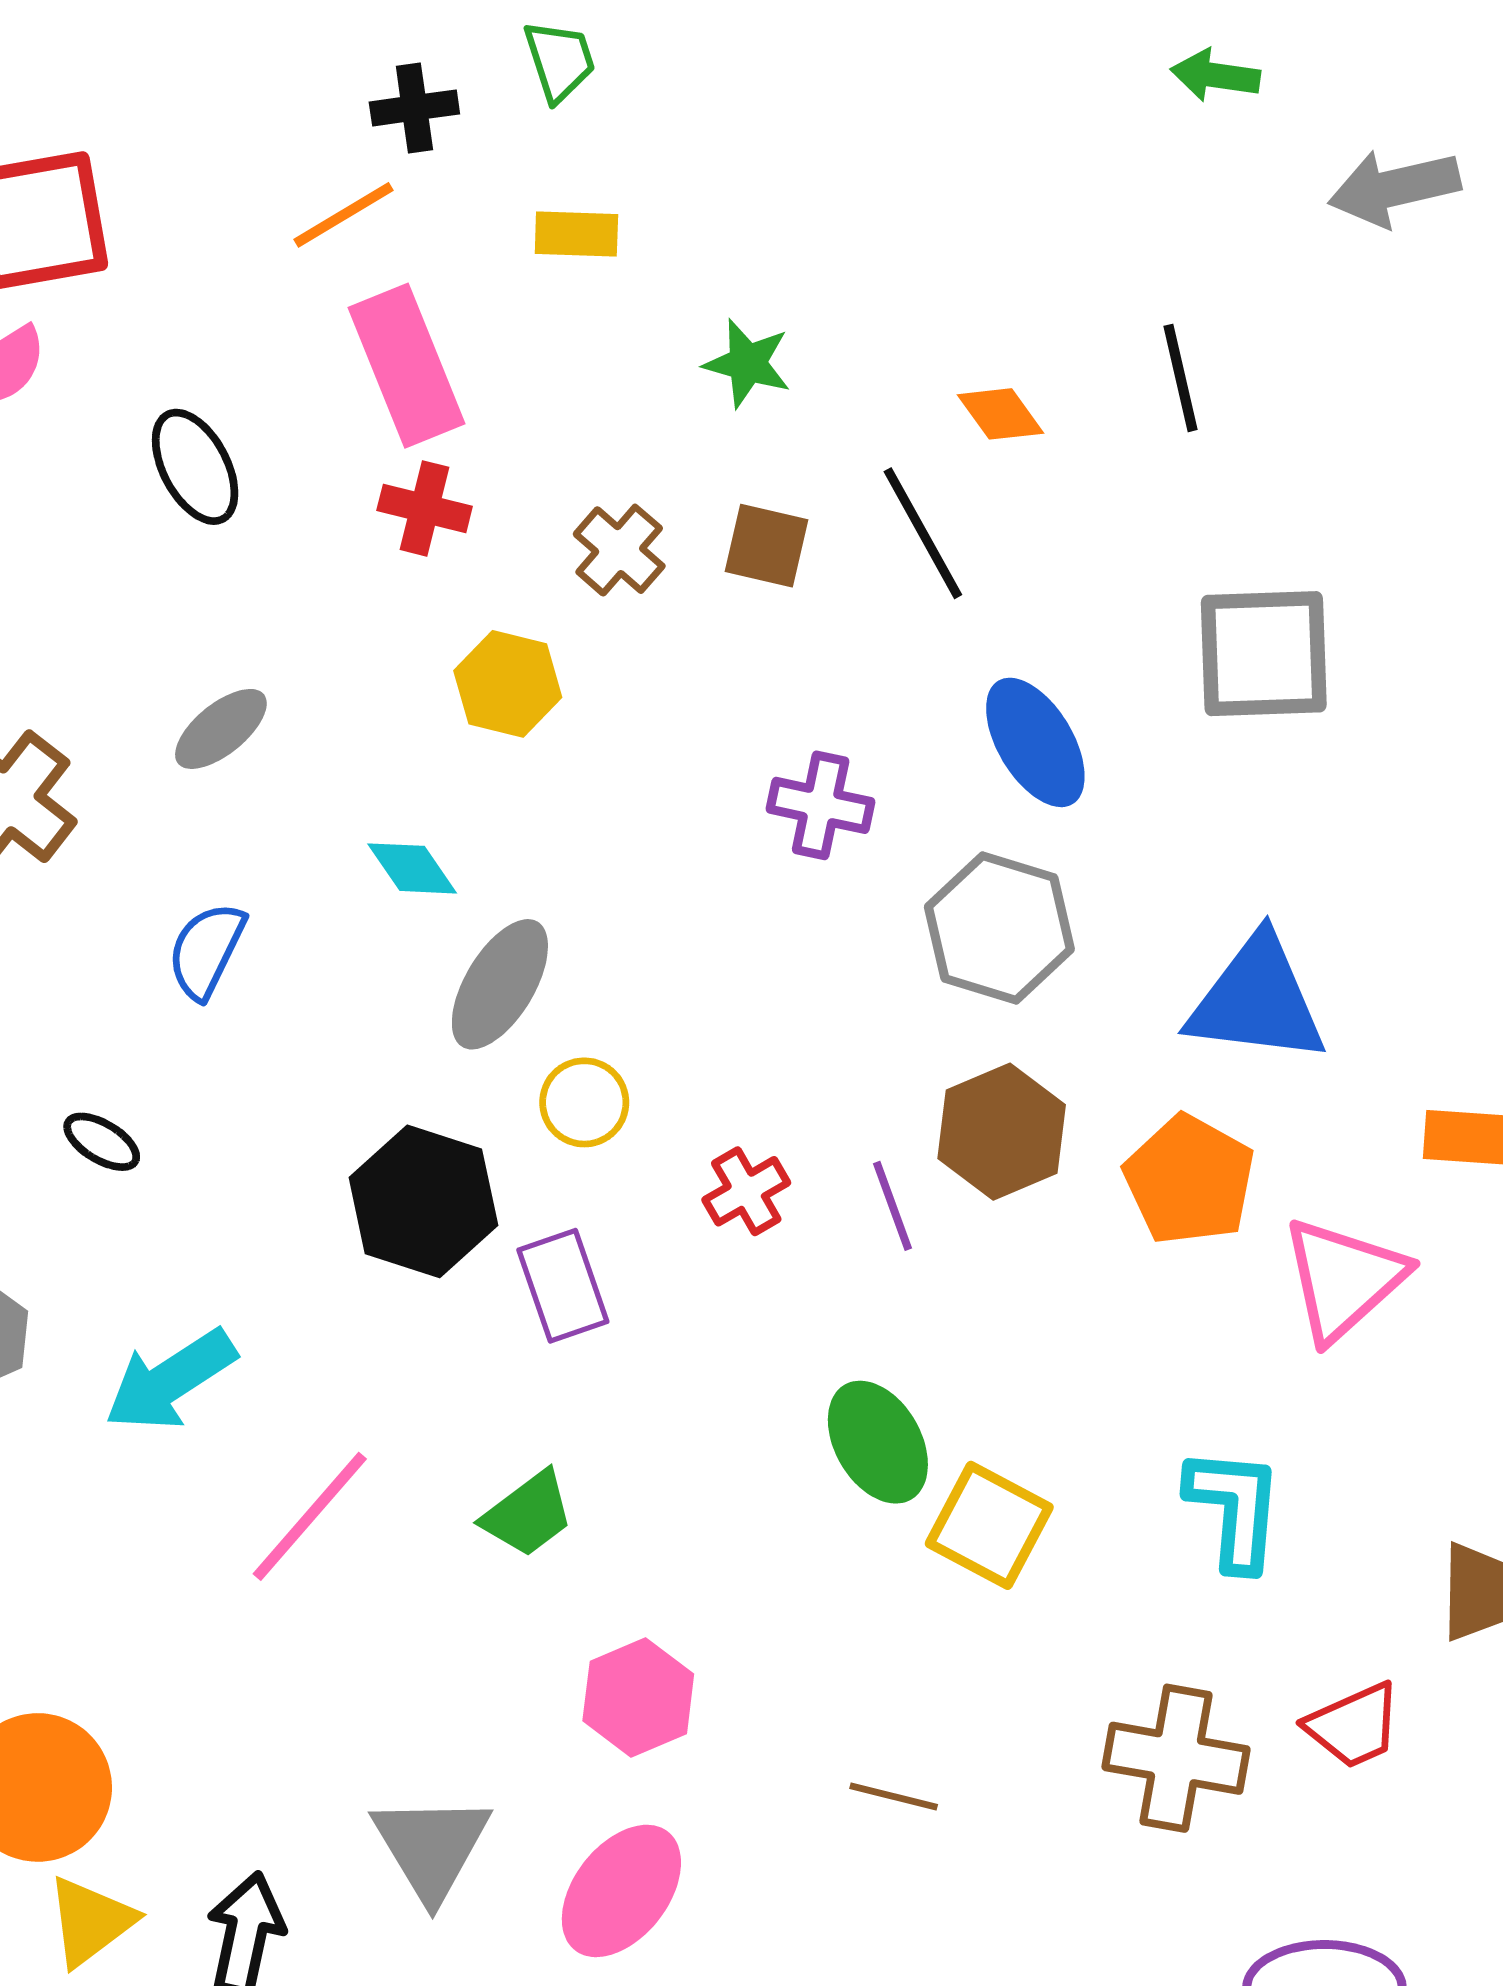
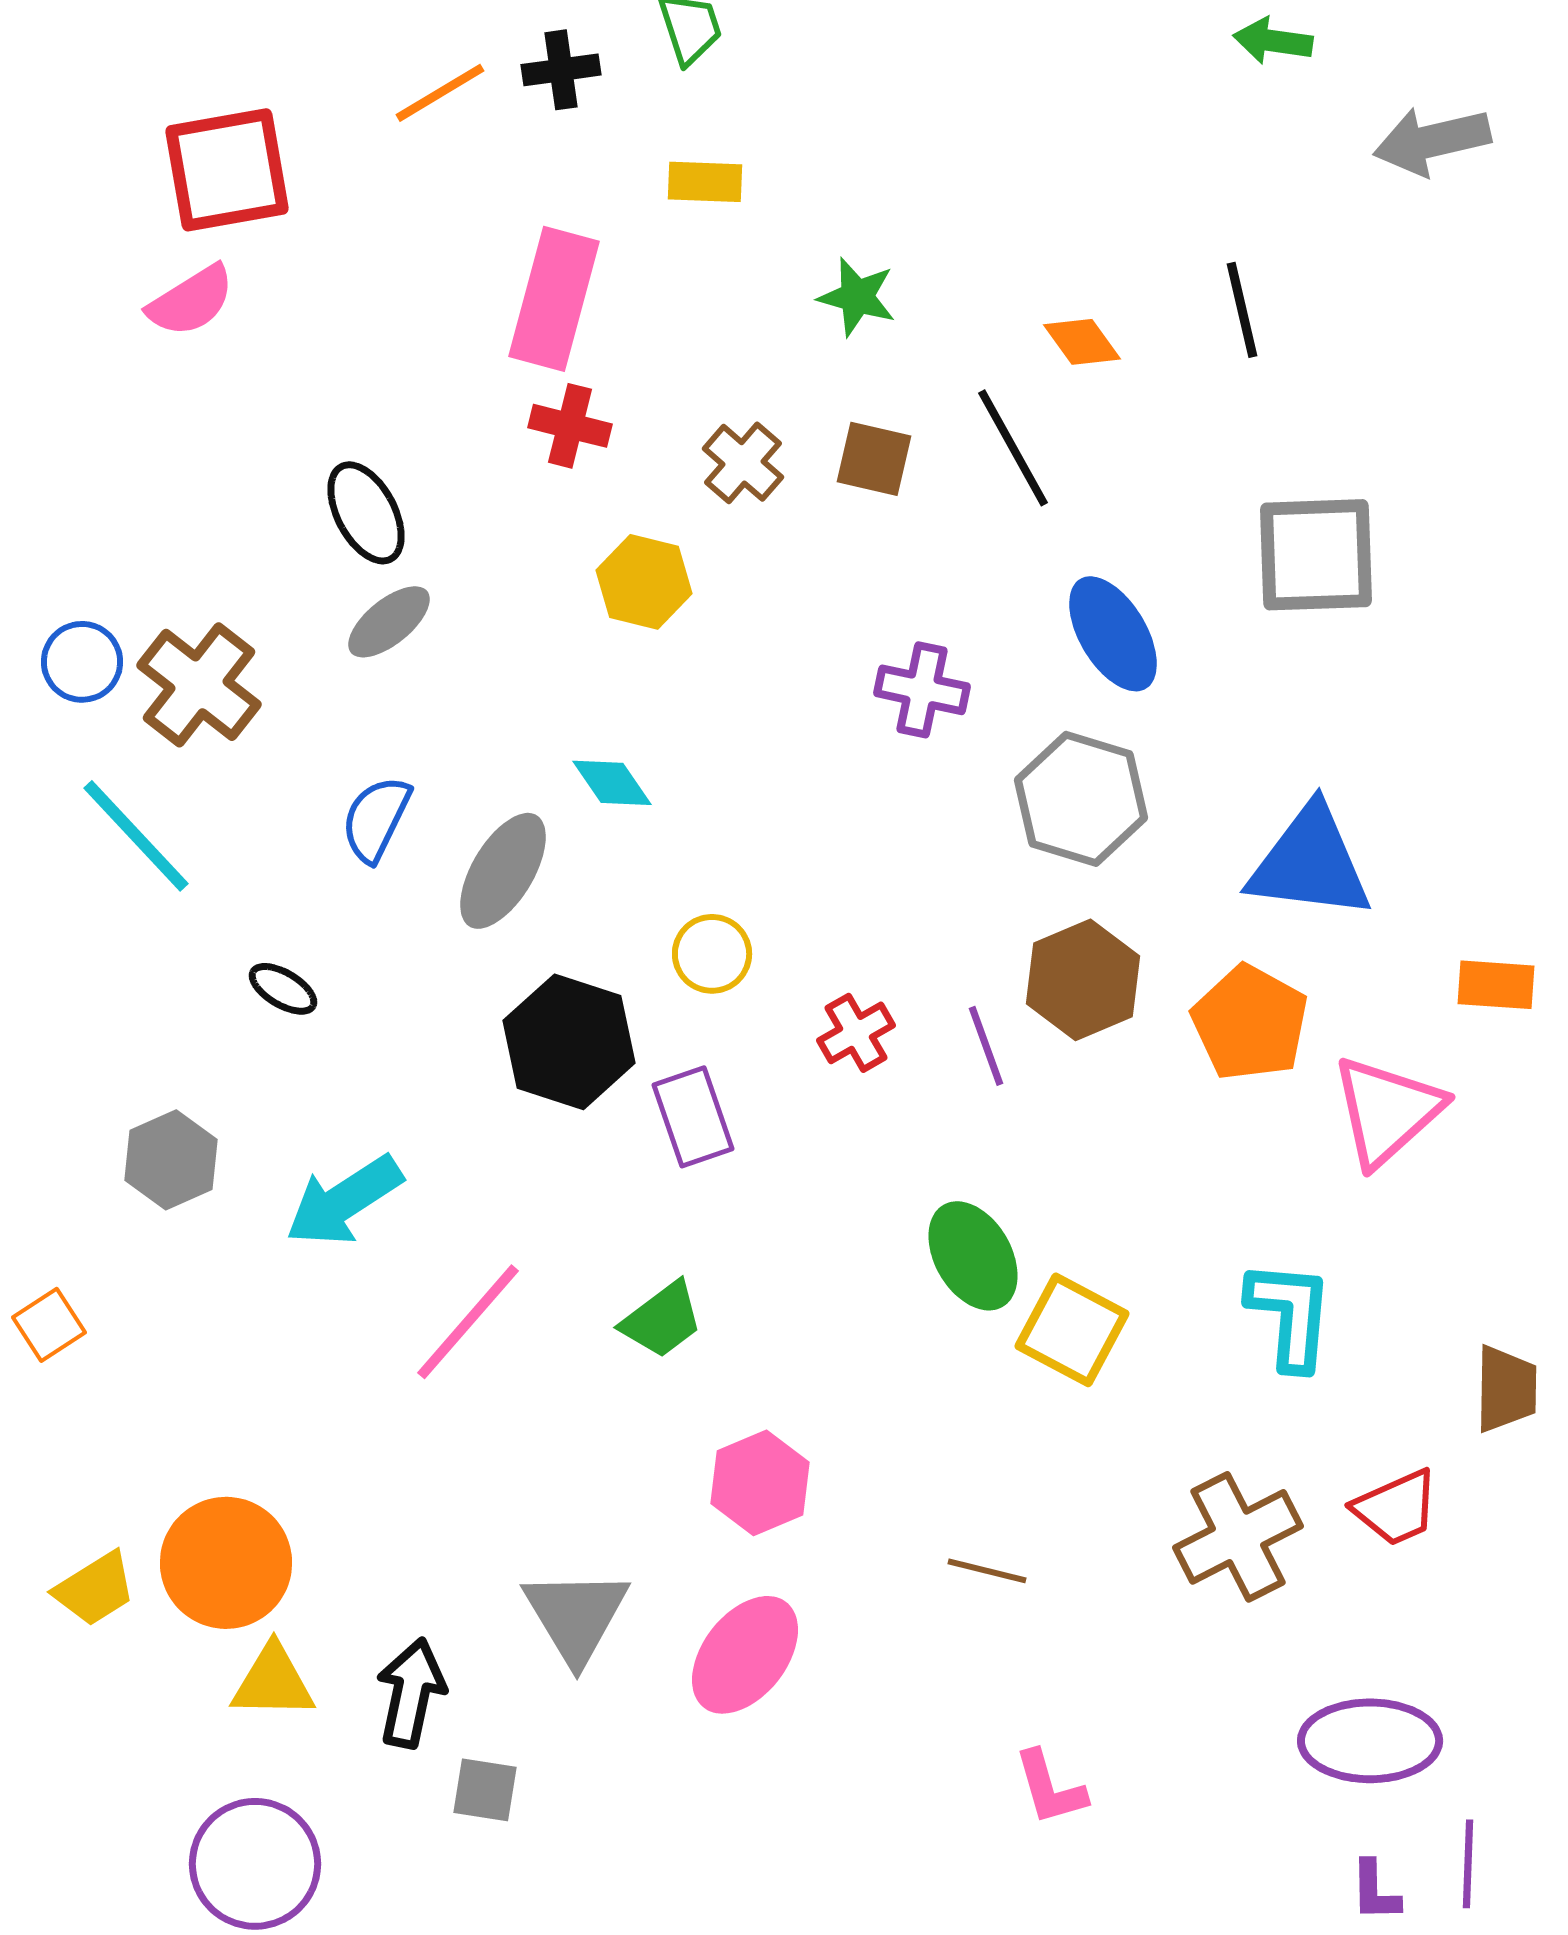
orange line: (344, 215) -> (440, 93), moved
pink rectangle: (407, 366) -> (554, 299), turned 37
black ellipse: (195, 467) -> (366, 513), moved
cyan diamond: (412, 868) -> (612, 783), moved
gray ellipse: (500, 984) -> (503, 871), moved
brown cross: (1176, 1758) -> (1238, 1537), turned -37
yellow triangle: (90, 1921) -> (273, 1682), turned 38

